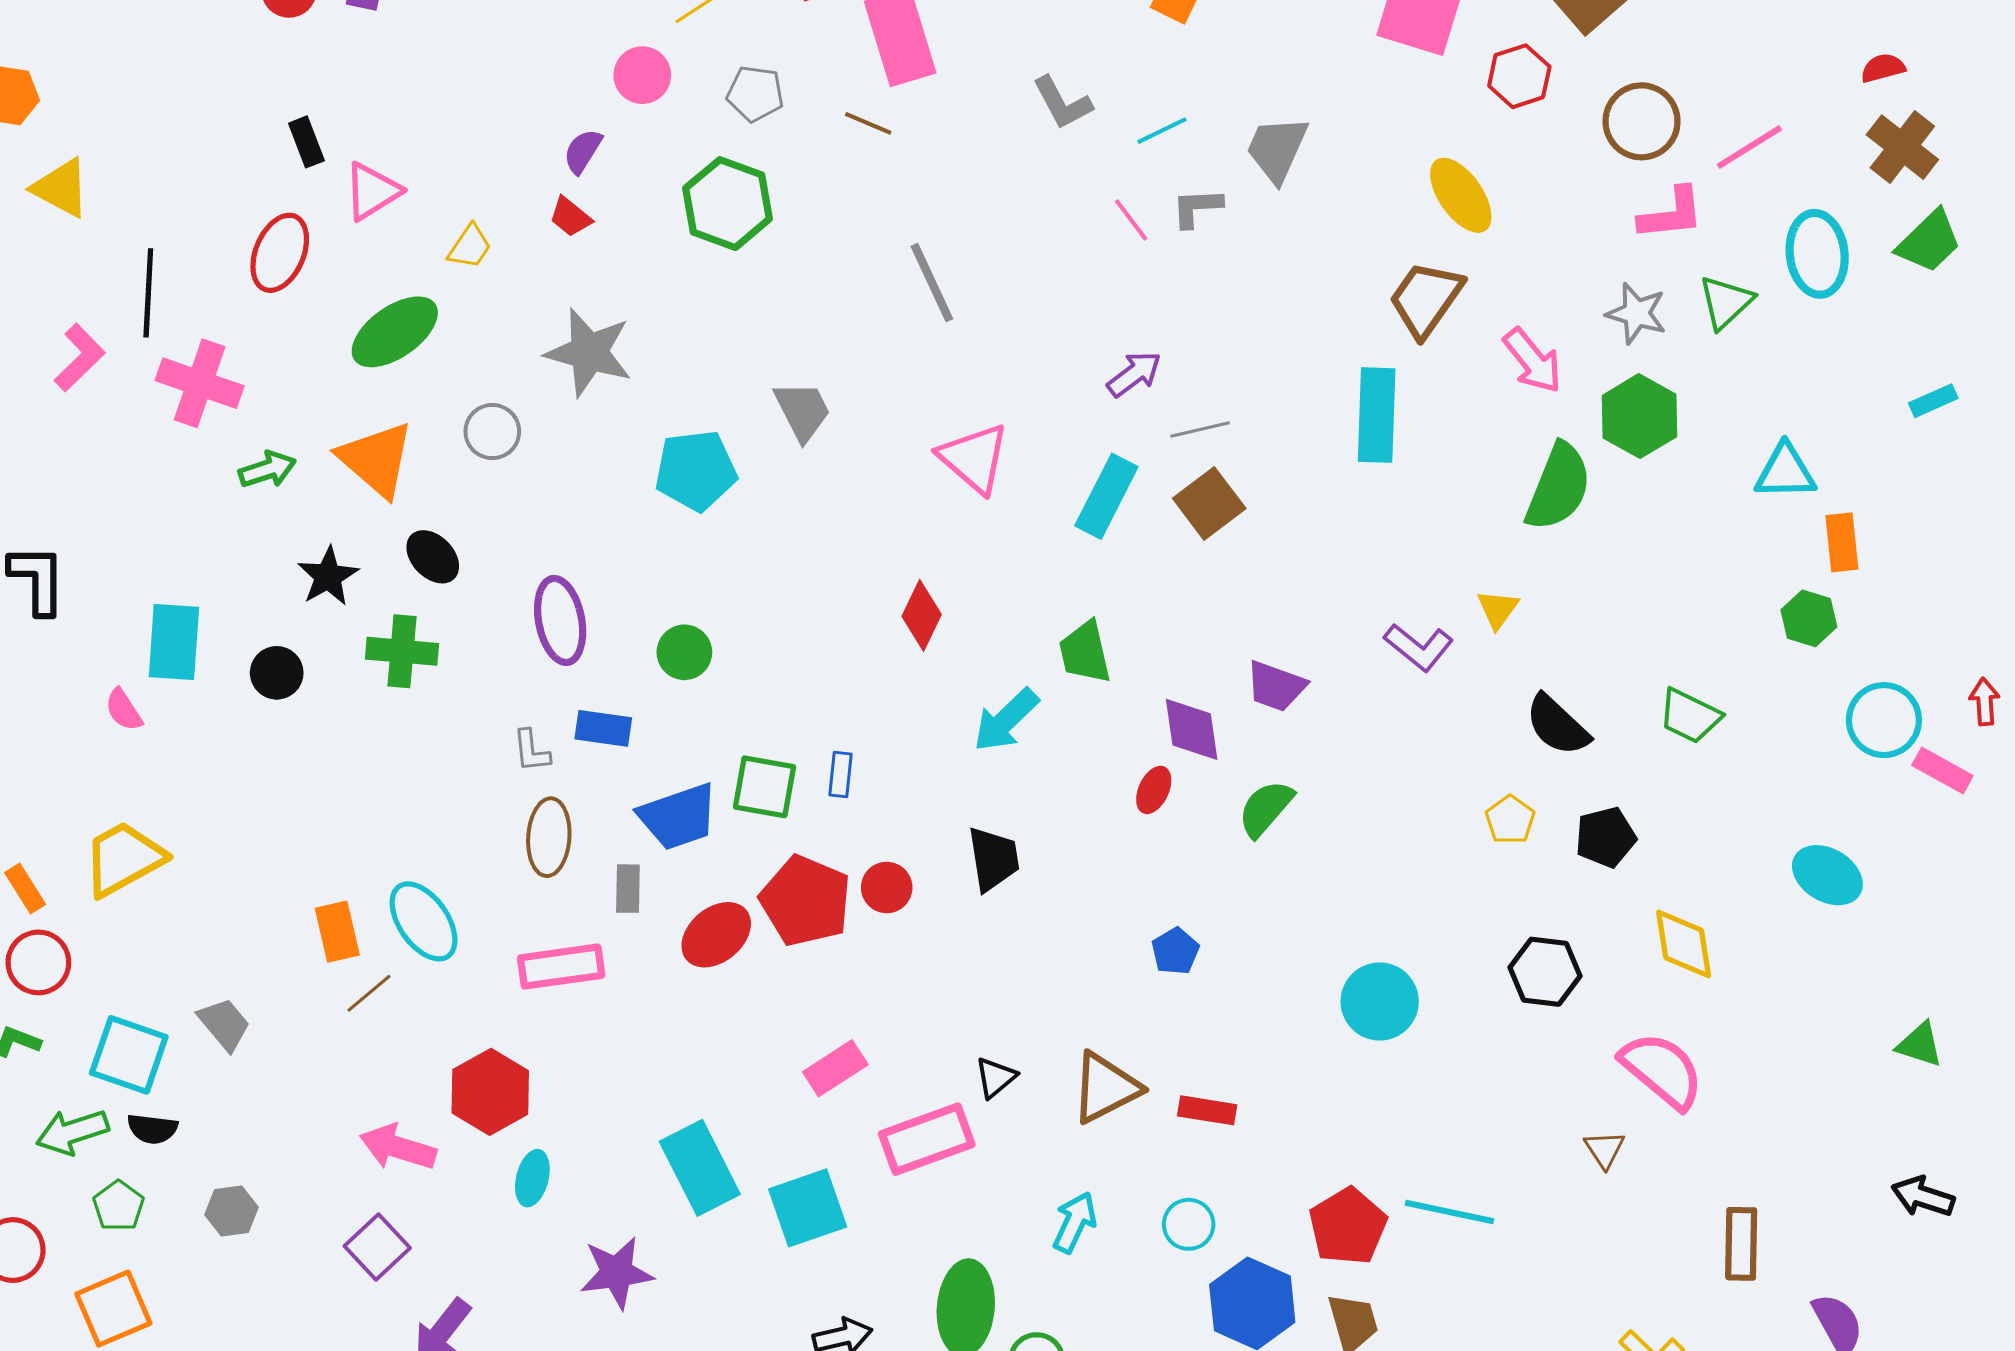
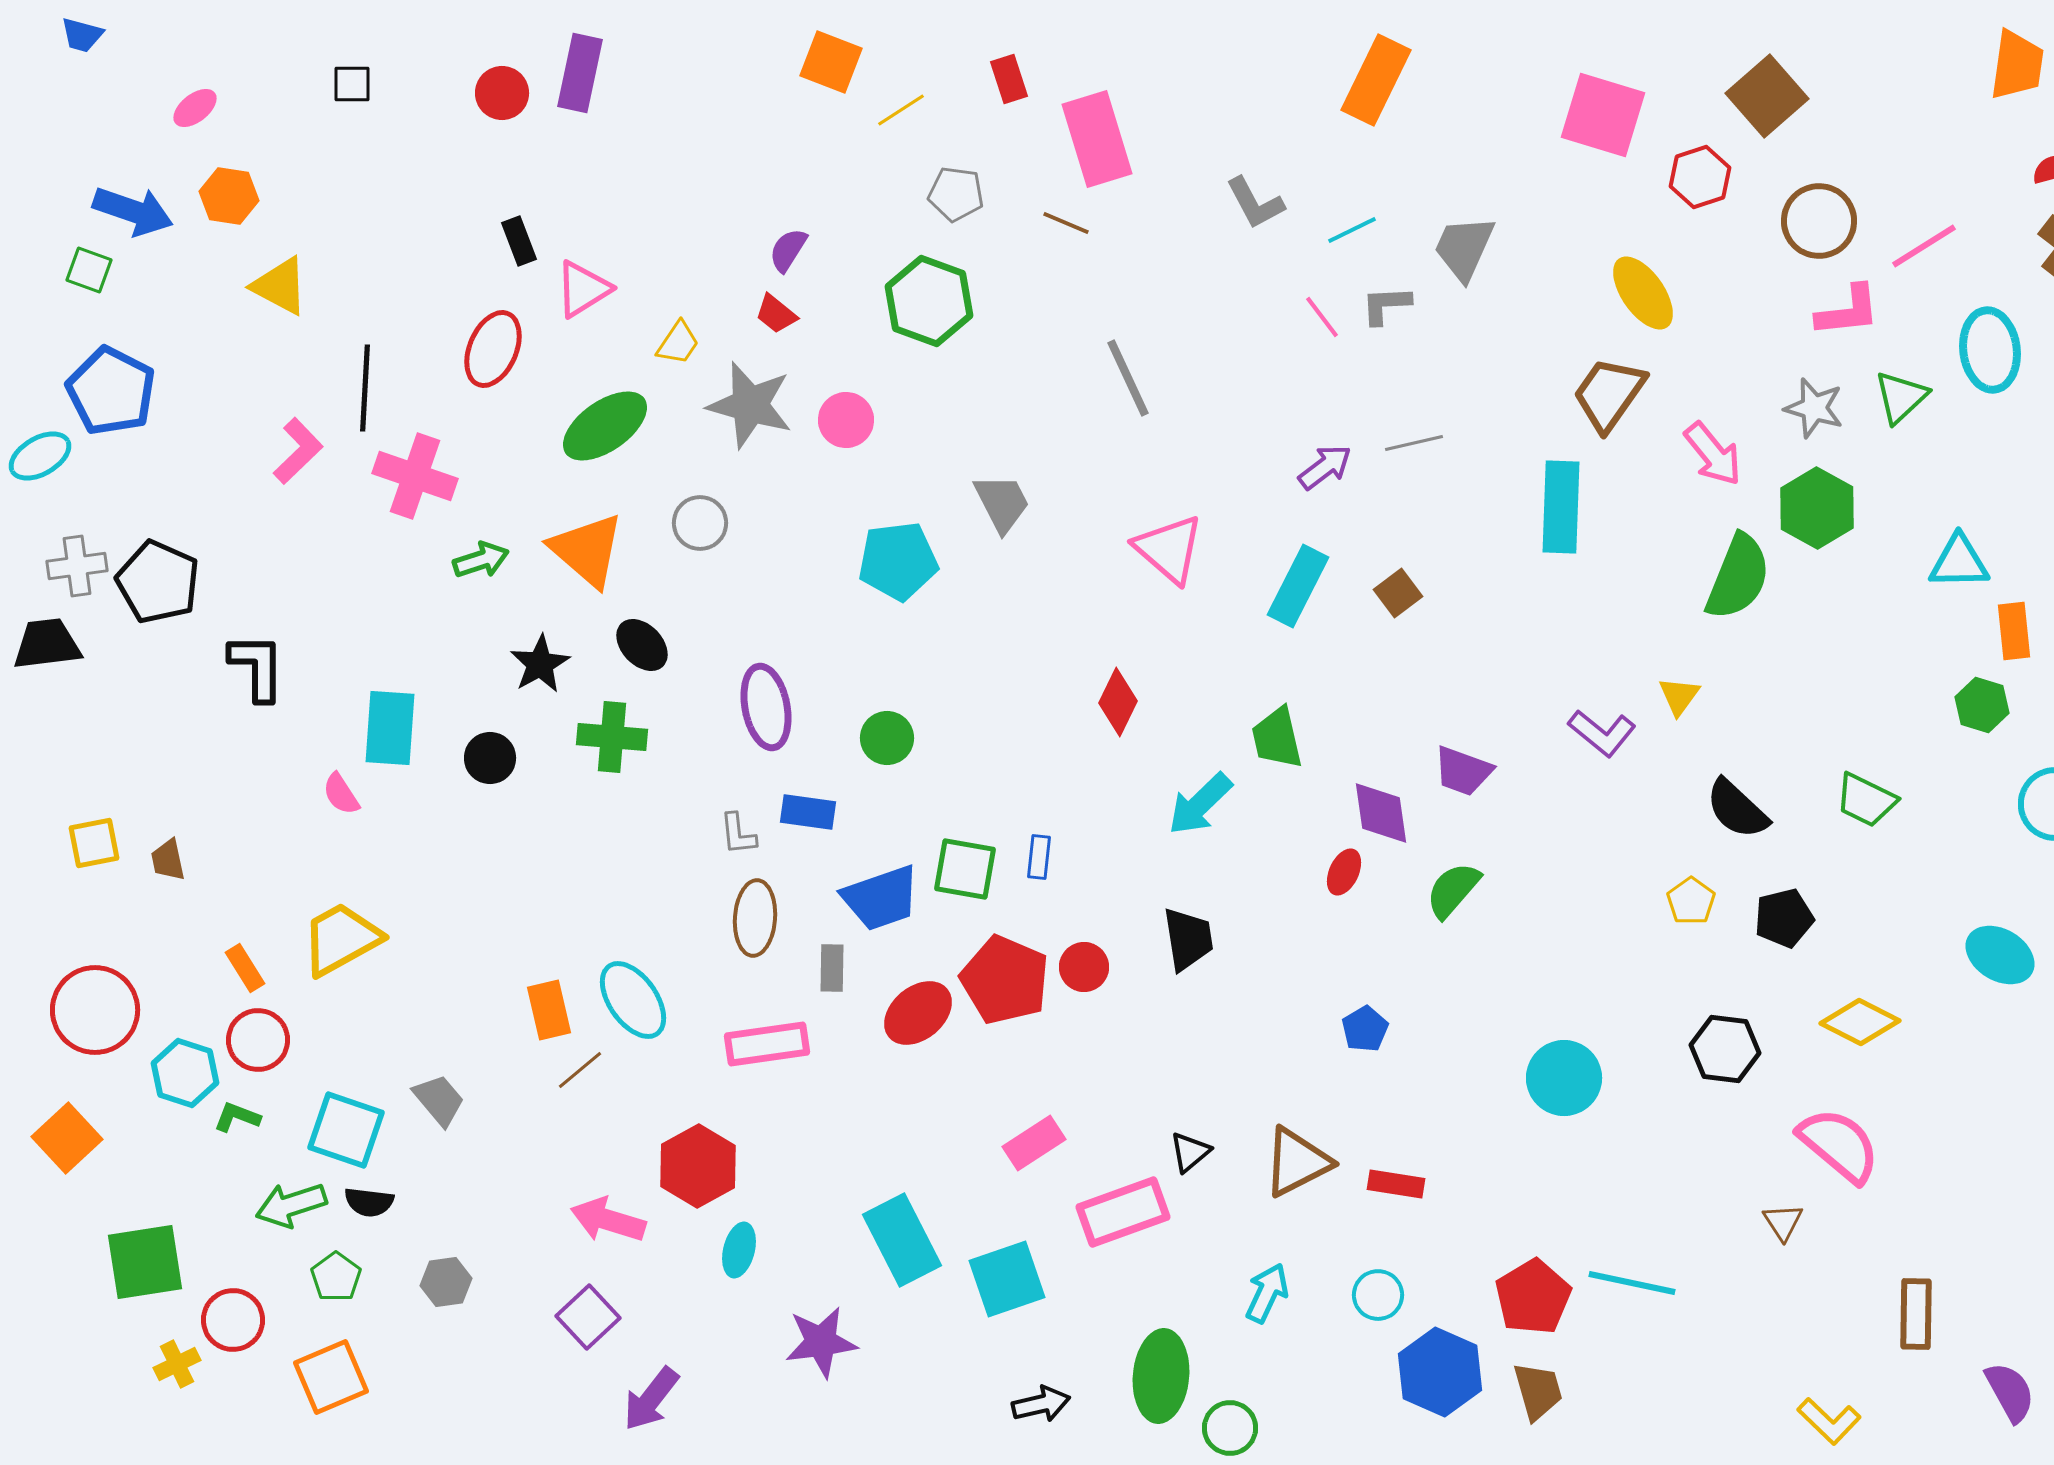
pink circle: (642, 75) -> (846, 420), moved
gray star: (589, 352) -> (750, 405), moved
gray line: (1200, 429) -> (1414, 443), moved
brown square: (1209, 503) -> (1398, 593), size x0.7
yellow diamond: (1684, 944) -> (1860, 1022), turned -54

